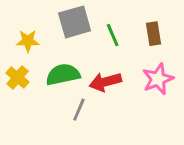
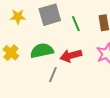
yellow star: (28, 41) -> (18, 17), moved

